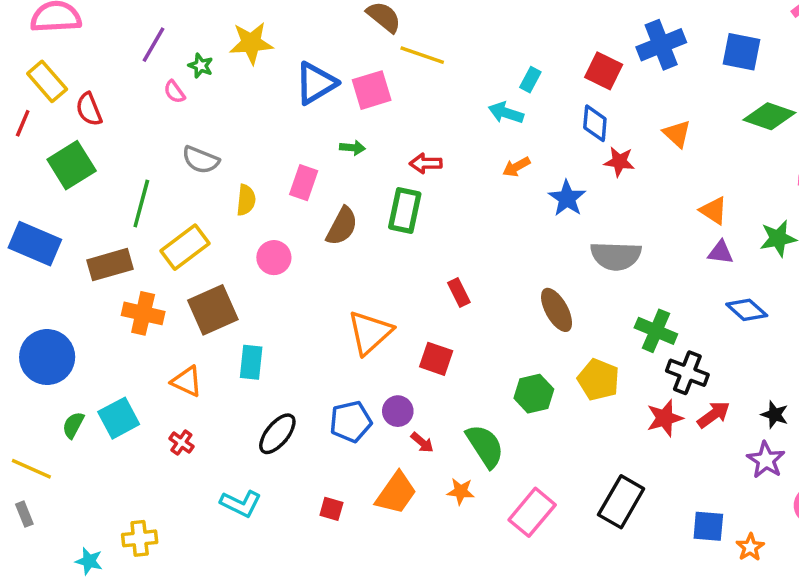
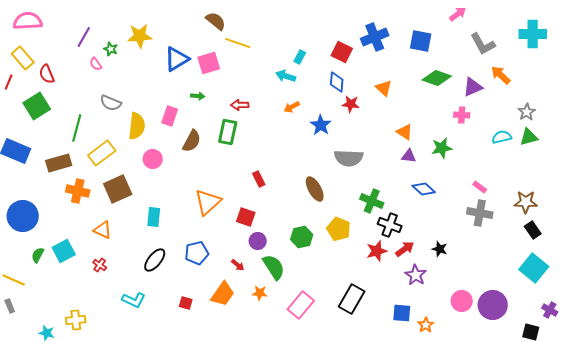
yellow semicircle: (246, 200) -> (137, 126), size x1.5
cyan rectangle: (251, 362) -> (154, 217), moved
purple circle: (398, 411) -> (258, 241), moved
purple star: (766, 460) -> (416, 275), moved

